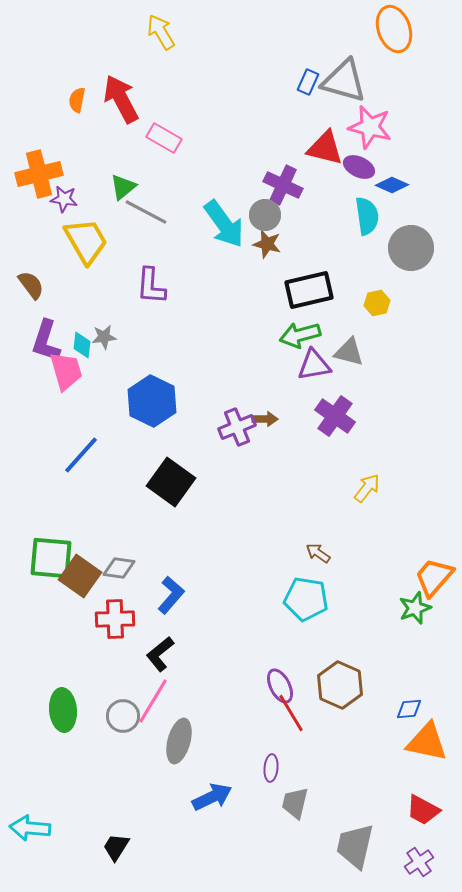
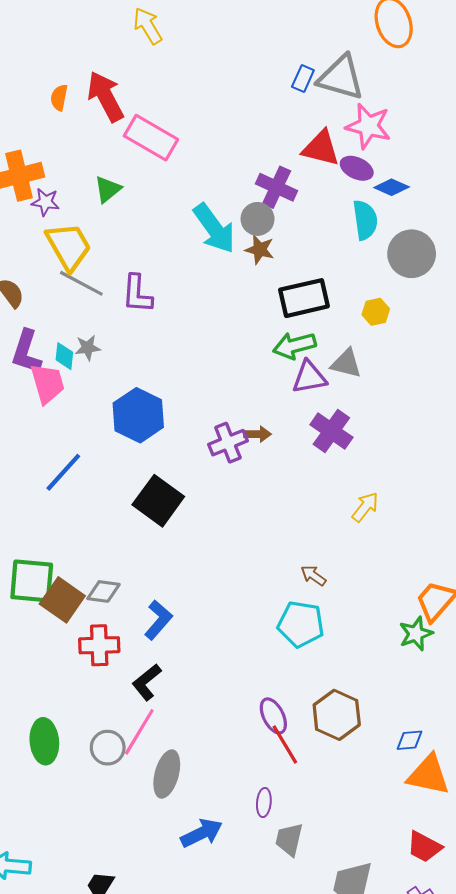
pink rectangle: (164, 138) -> (151, 138), size x1.4
gray line: (146, 212) -> (81, 283), moved

